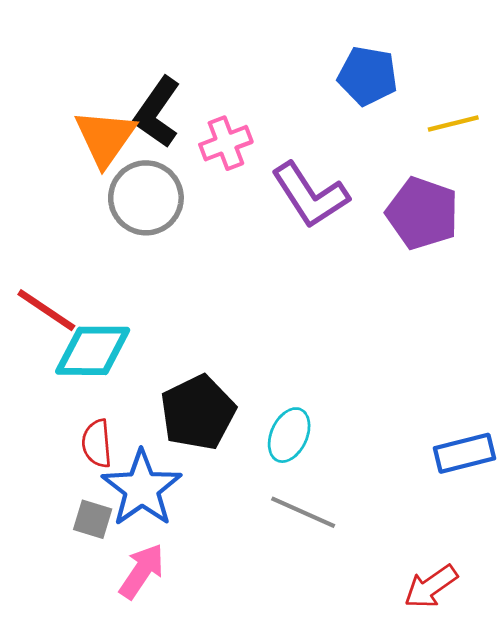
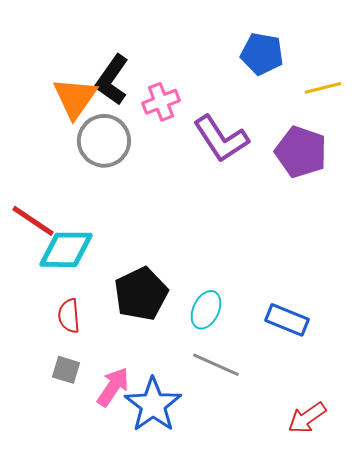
blue rectangle: (464, 453) -> (287, 320), moved, turned 36
blue star: (142, 488) -> (153, 405), moved
pink arrow: (142, 571) -> (113, 387), moved

